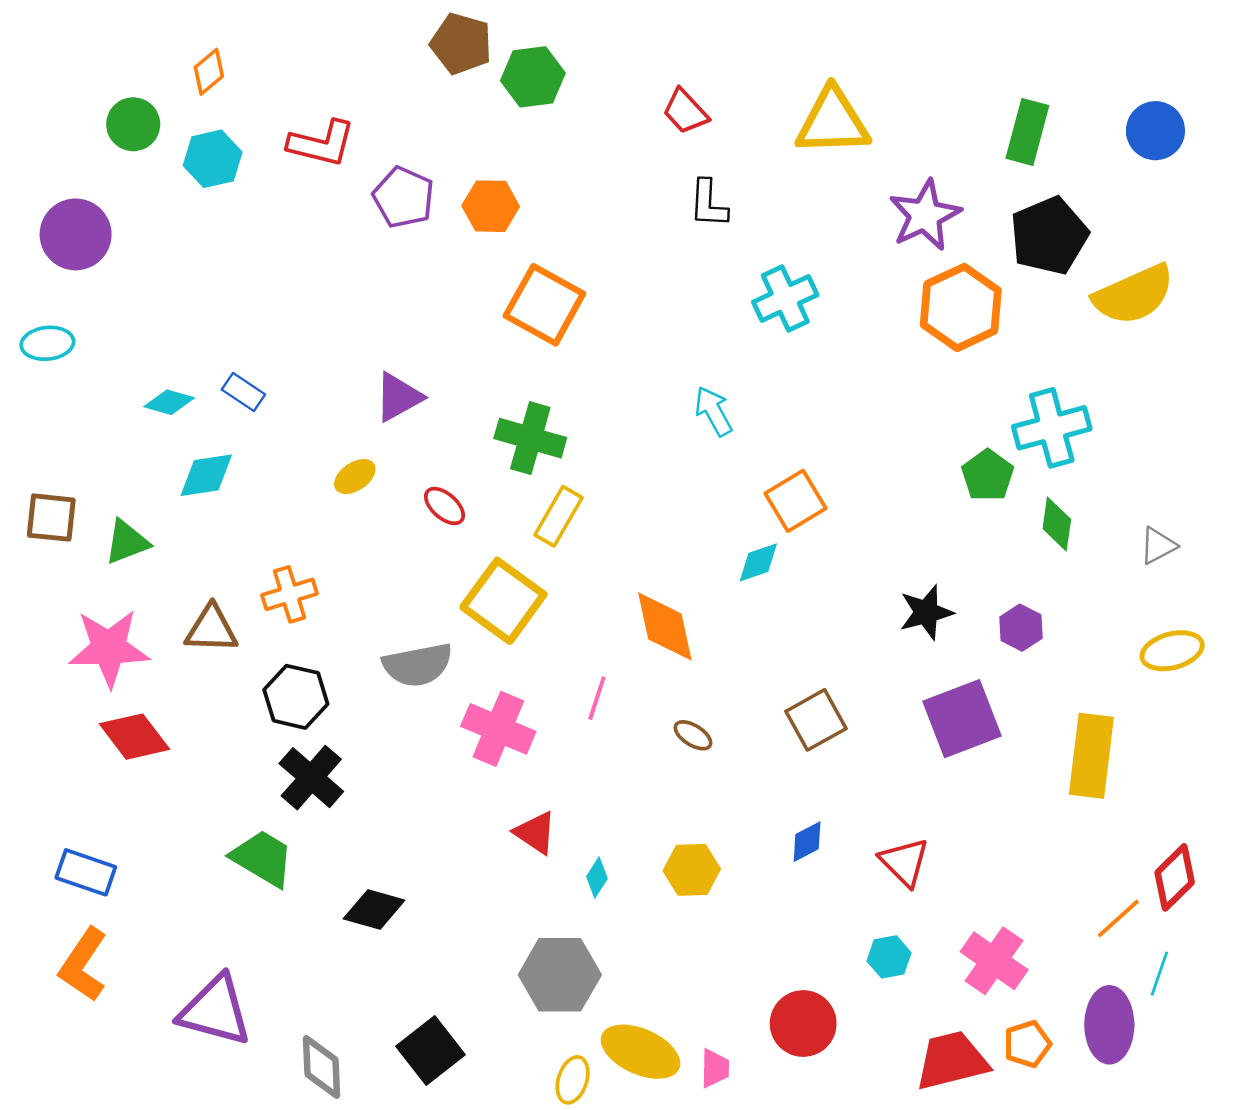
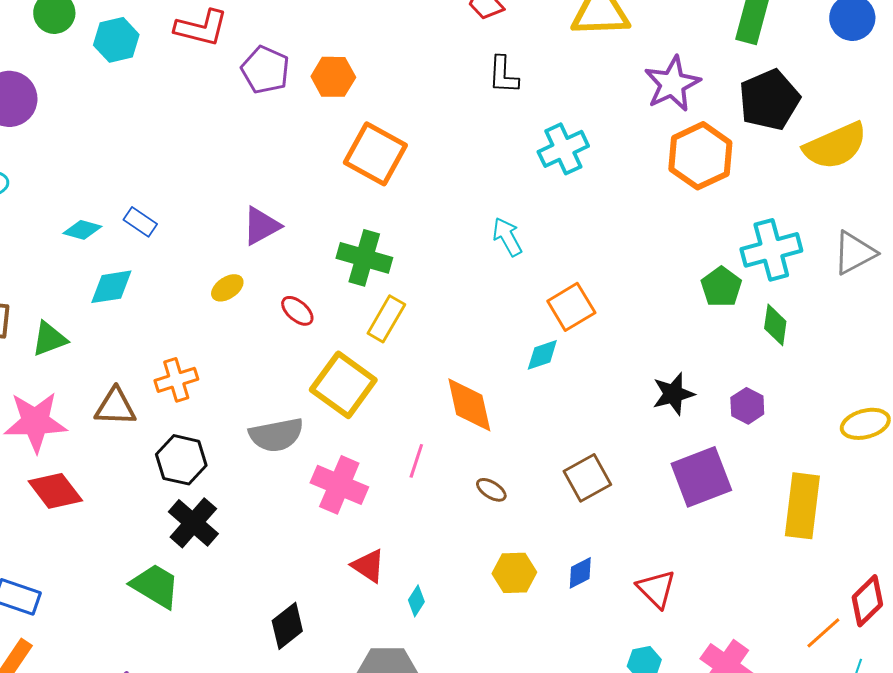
gray triangle: (1158, 546) -> (854, 253), moved, size x1.5
yellow hexagon: (692, 870) -> (514, 573), moved
black diamond: (374, 910) -> (287, 626), moved, turned -54

